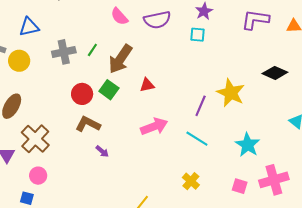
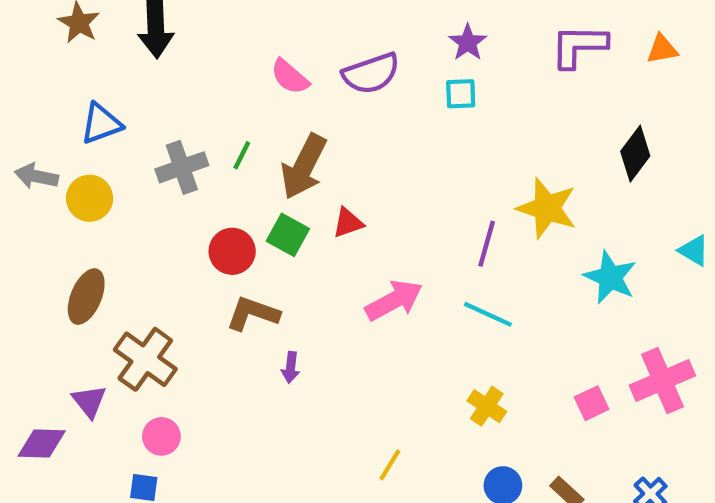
black diamond: (275, 73) -> (635, 154), turned -70
red triangle: (147, 85) -> (348, 223), moved
cyan star: (248, 145) -> (610, 277), moved
purple arrow: (102, 151) -> (291, 367), turned 64
pink square: (240, 186) -> (592, 403), turned -35

